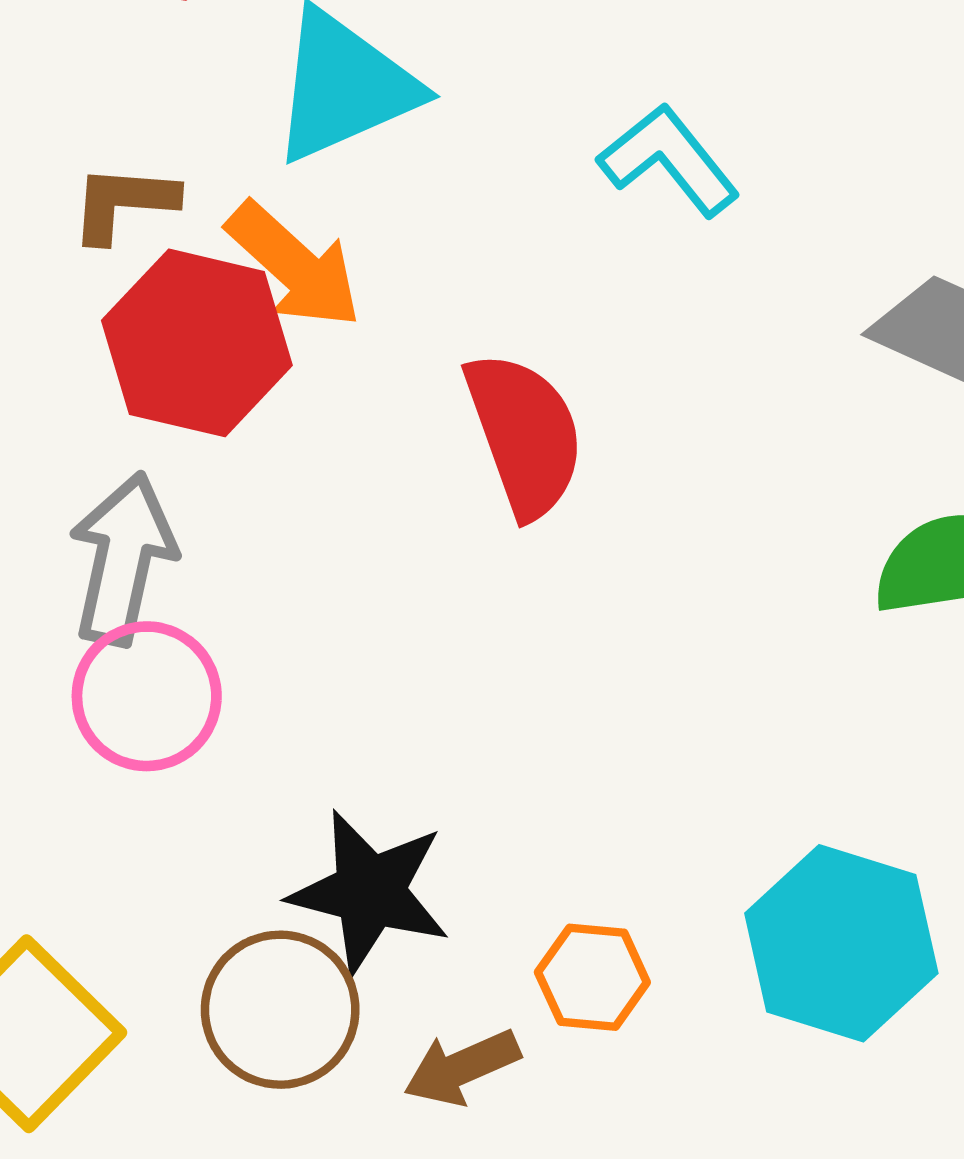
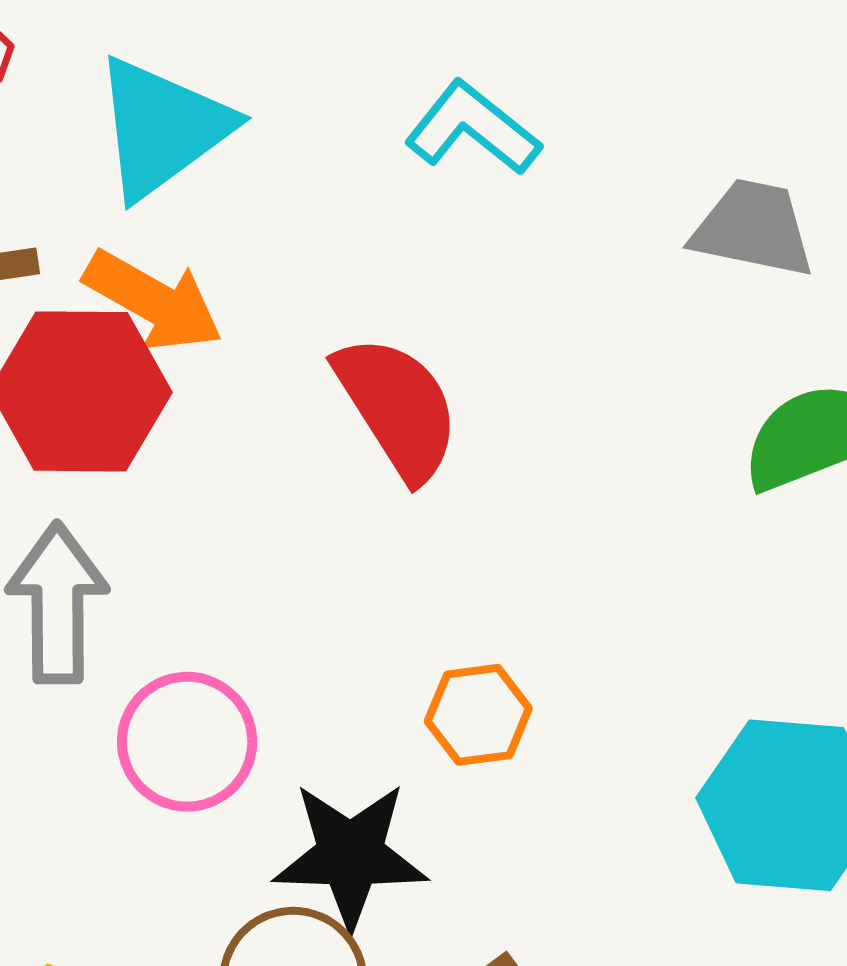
pink circle: (147, 696) -> (187, 742), moved
orange hexagon: (592, 977) -> (478, 715), moved

